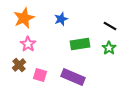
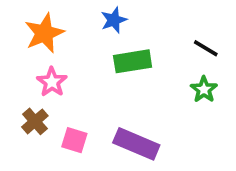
blue star: (61, 19) -> (114, 20), moved
green rectangle: (80, 44) -> (133, 61), moved

